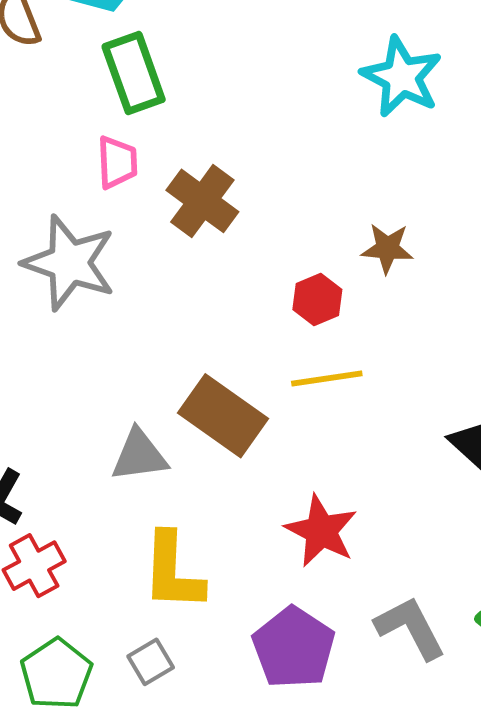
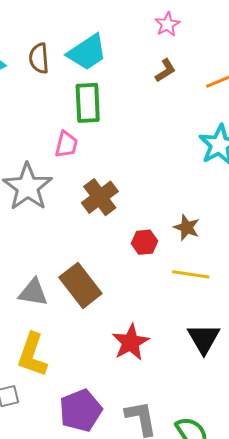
brown cross: (202, 201) -> (100, 197), moved
yellow line: (327, 379) -> (191, 274), moved
red star: (321, 531) -> (131, 342), moved

